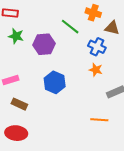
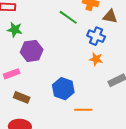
purple hexagon: (44, 44) -> (32, 51), moved
blue hexagon: (55, 82) -> (63, 89), moved
orange line: (99, 120) -> (83, 110), moved

